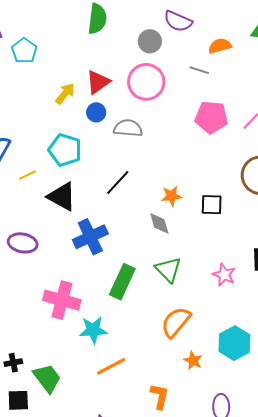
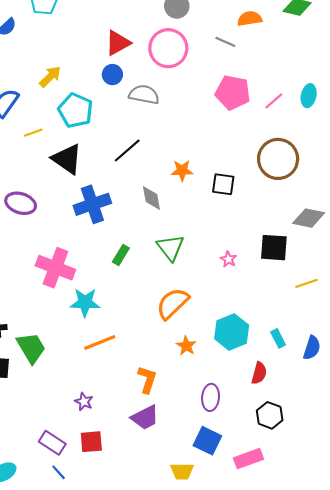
yellow arrow: (65, 94) -> (50, 77), moved
gray diamond: (159, 223) -> (151, 198), moved
pink star: (224, 275) -> (228, 259), size x0.7
green rectangle: (122, 282) -> (121, 255), size x0.6

